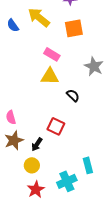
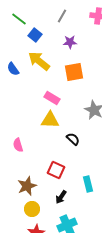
pink semicircle: (11, 117) -> (18, 145), moved
brown star: (14, 140) -> (27, 186), moved
black arrow: (37, 144) -> (61, 197), moved
cyan rectangle: (88, 165) -> (88, 184), moved

